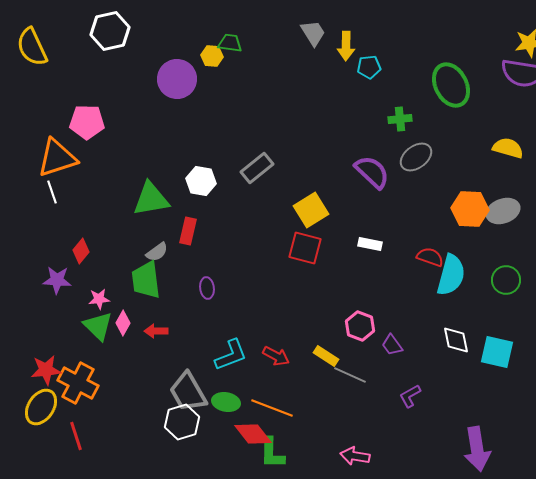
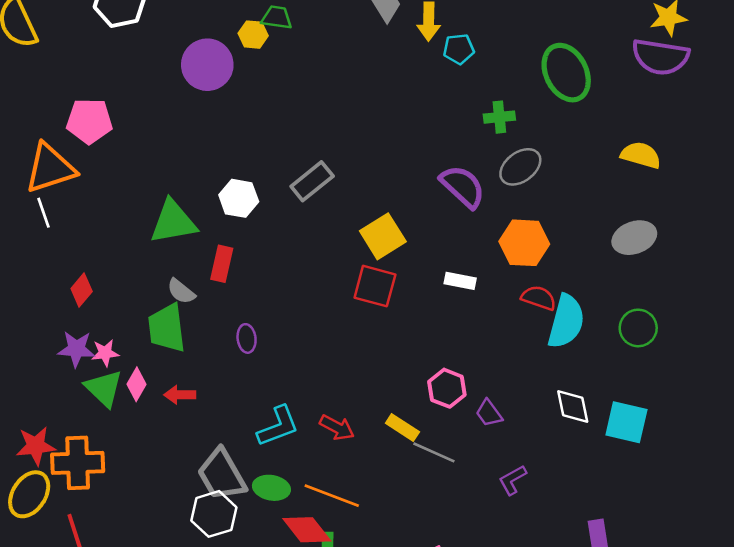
orange hexagon: (470, 209) -> (524, 243), moved
gray semicircle: (157, 252) -> (181, 291), turned 75
purple star: (57, 280) -> (76, 349), moved
orange cross: (78, 383) -> (78, 463), turned -30

